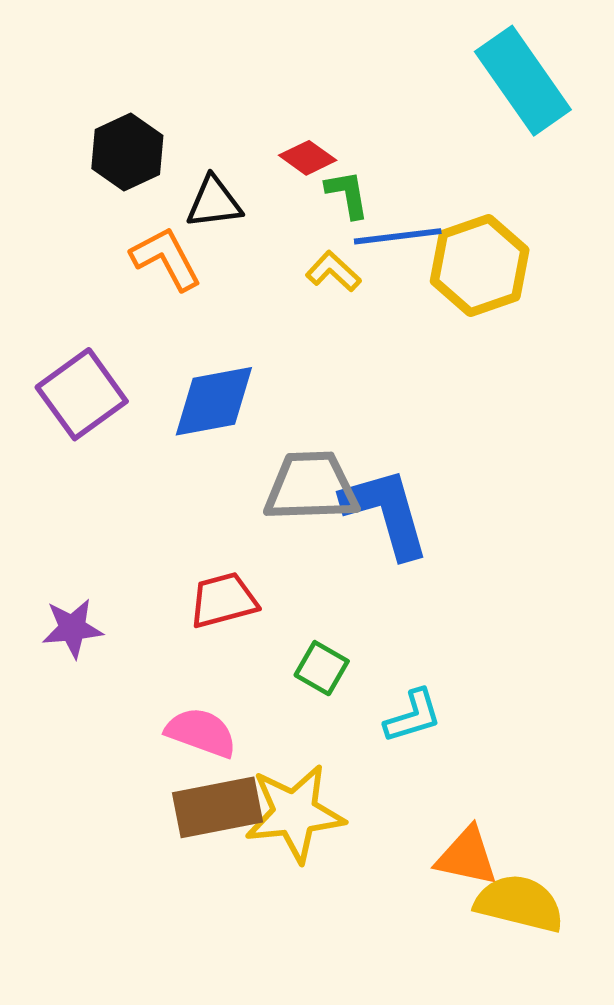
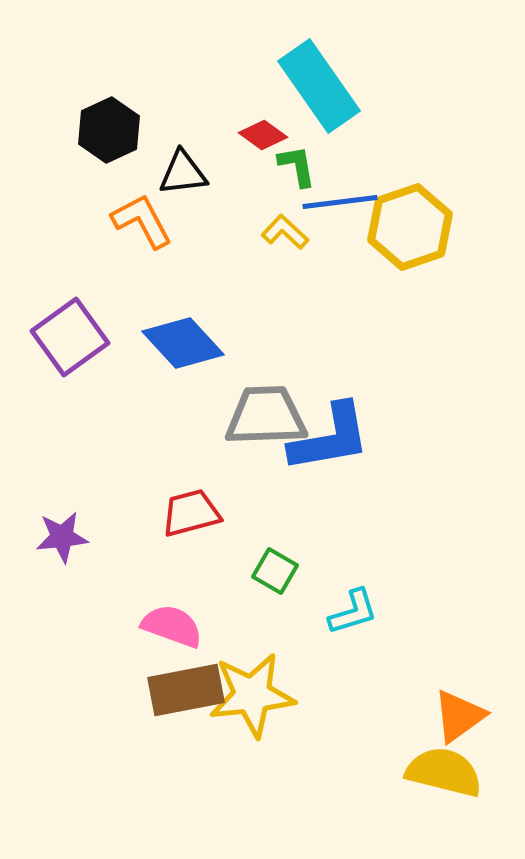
cyan rectangle: (523, 81) -> (319, 86), moved
blue diamond: (214, 401) -> (183, 343), turned 58
blue L-shape: (386, 512) -> (330, 438), turned 96
orange triangle: (467, 857) -> (459, 716), moved, turned -48

